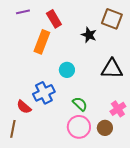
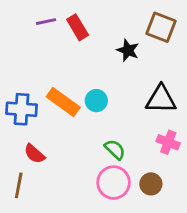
purple line: (23, 12) -> (46, 22), moved
orange rectangle: (42, 42) -> (63, 102), moved, turned -75
blue cross: (44, 93) -> (22, 109), moved, turned 30
pink cross: (118, 109) -> (168, 142), moved, turned -35

